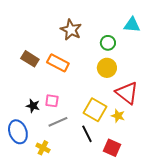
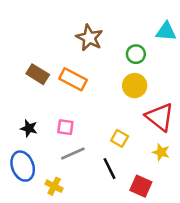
black star: (33, 106) -> (29, 128), moved
yellow square: (95, 110) -> (120, 138), size x0.6
yellow star: (118, 116) -> (161, 152), moved

